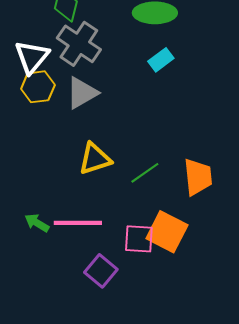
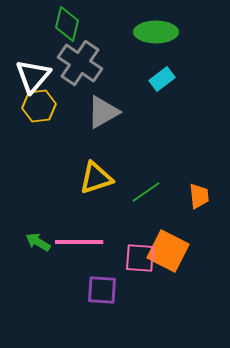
gray triangle: (82, 93) -> (103, 112), moved
orange trapezoid: (198, 177) -> (199, 196), size x0.7
purple square: (101, 271) -> (102, 290), turned -36

